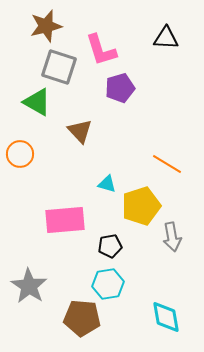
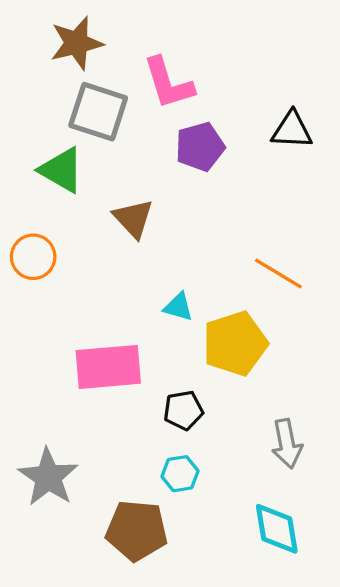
black triangle: (166, 38) -> (292, 130), moved
gray arrow: (172, 237) -> (287, 444), moved
cyan hexagon: (108, 284) -> (180, 474), size x0.7

